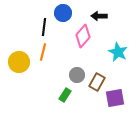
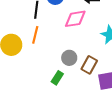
pink diamond: (83, 36) -> (75, 19), turned 40

